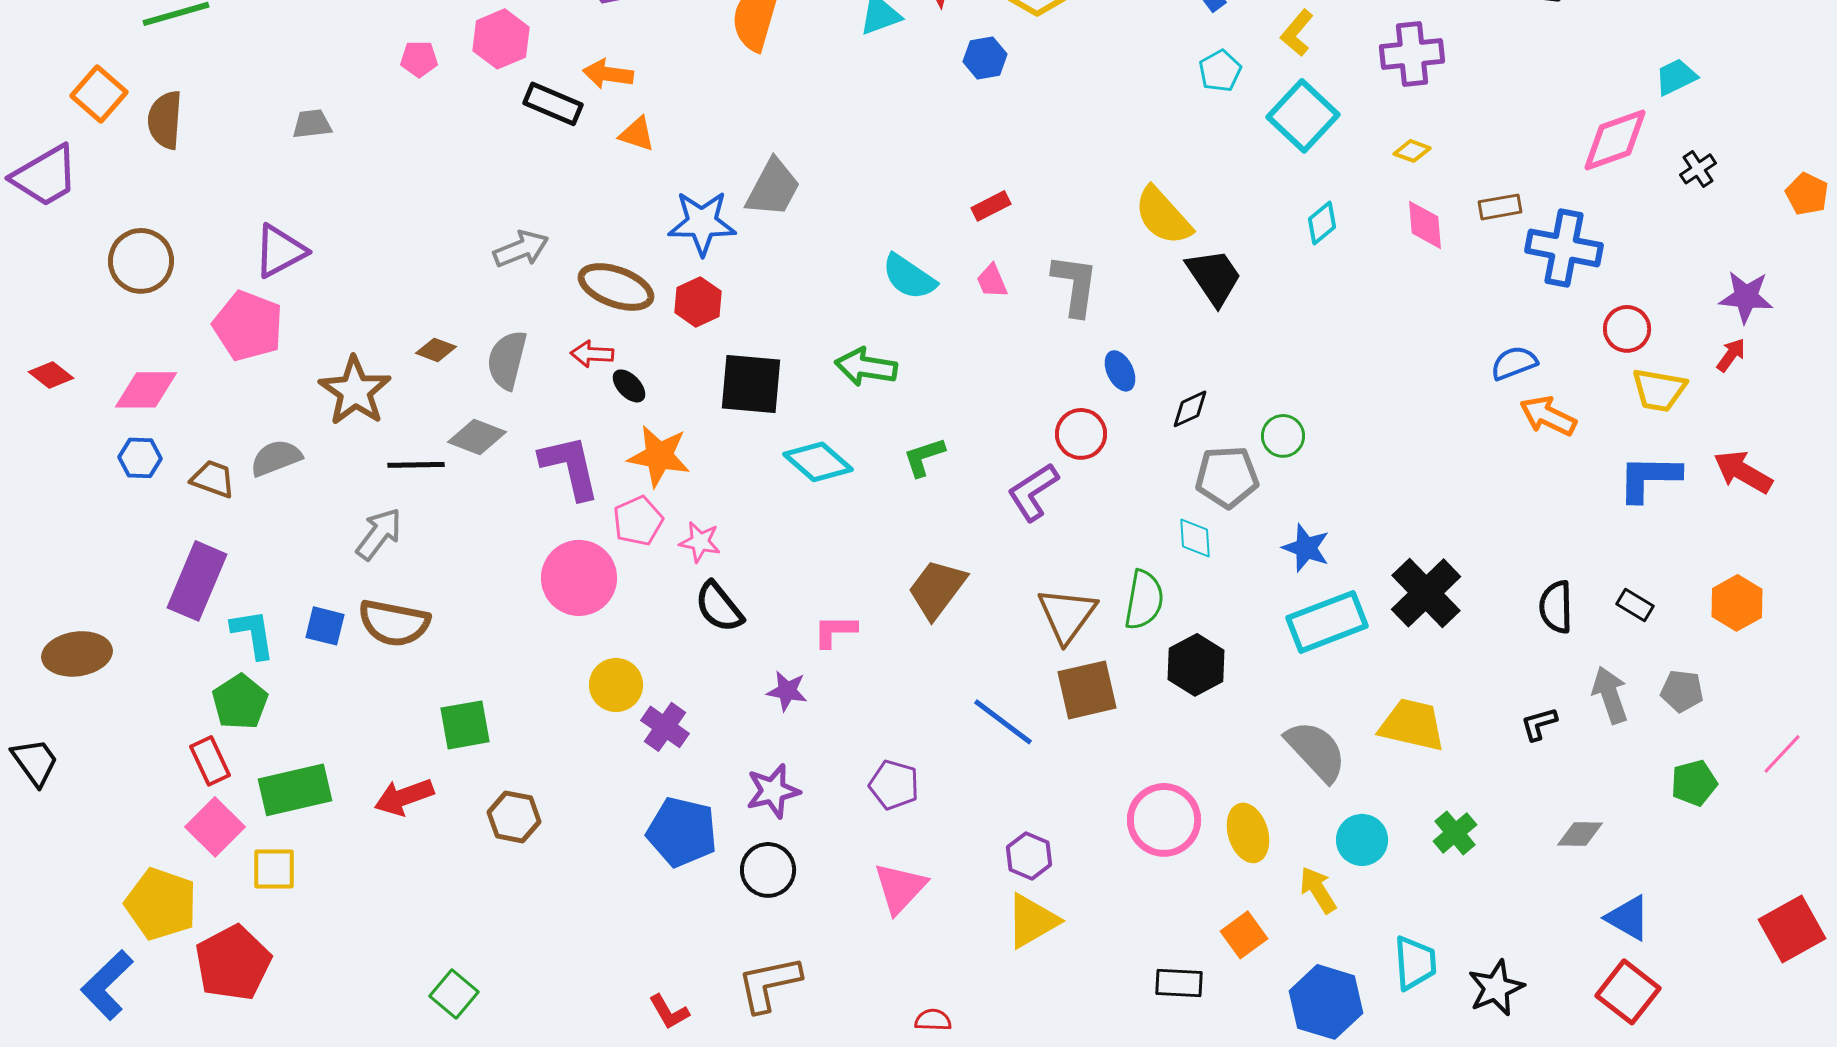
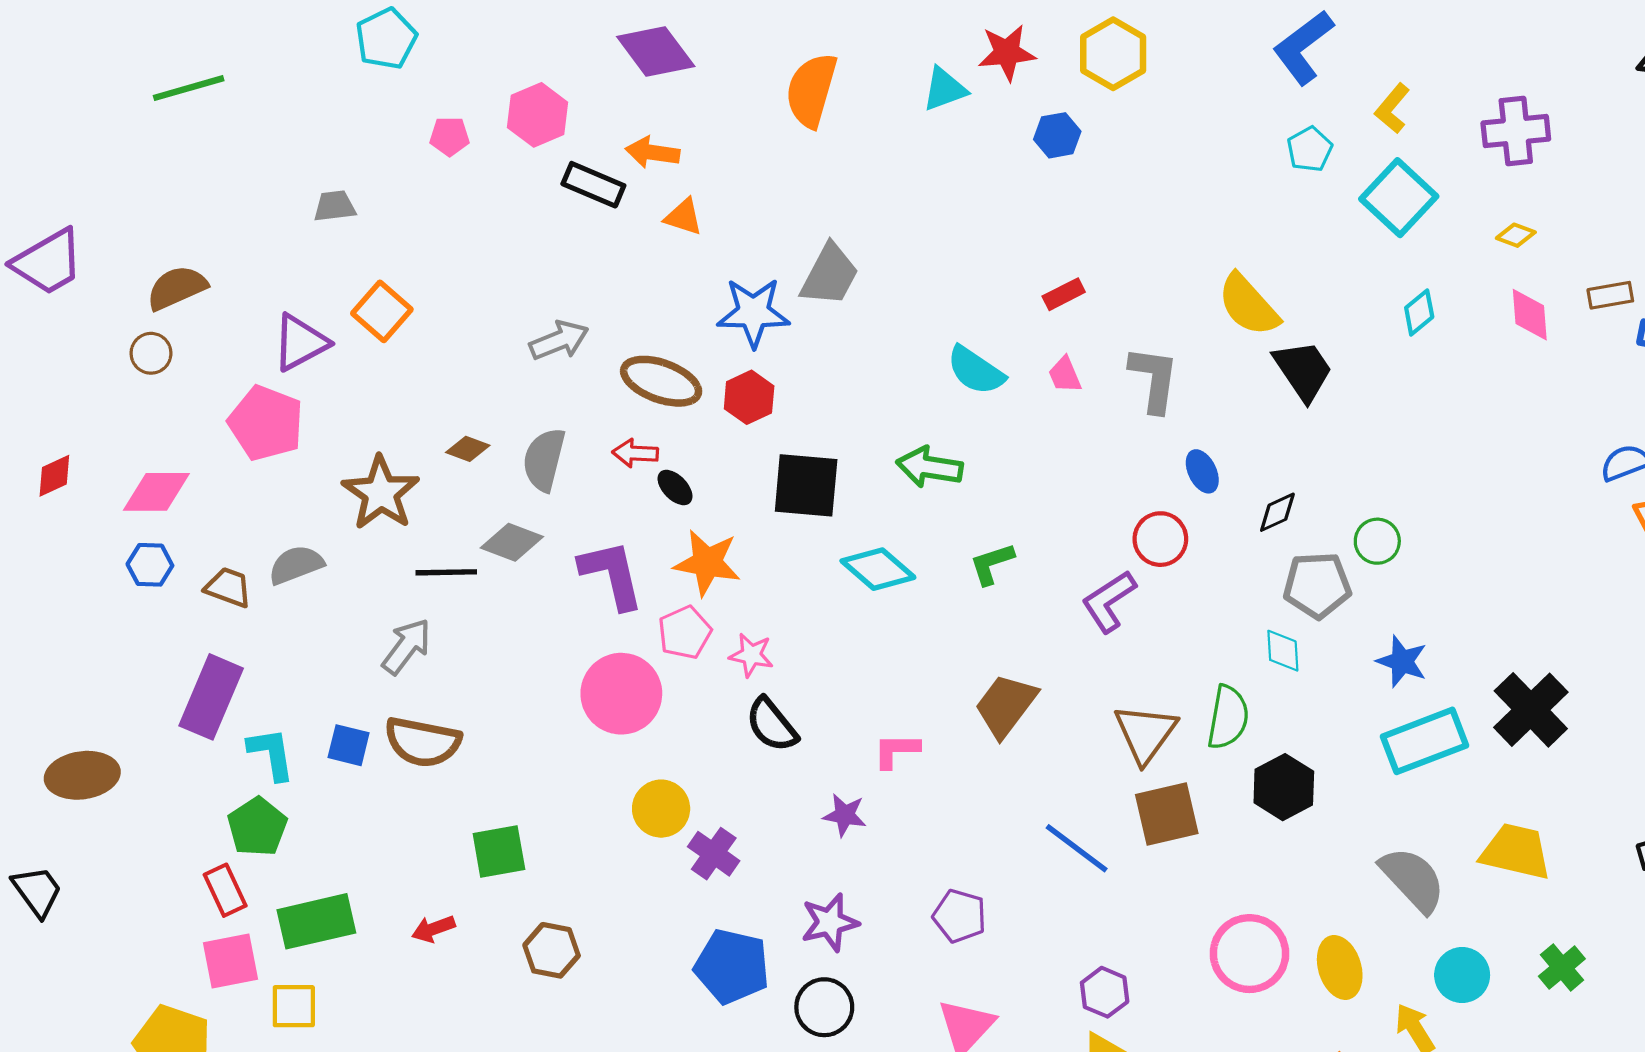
orange square: (99, 94) -> (382, 311), moved
brown semicircle: (165, 120) -> (177, 288), moved, turned 62
brown circle: (141, 261) -> (151, 353), size x0.6
red diamond: (51, 375) -> (54, 476), turned -63
red arrow: (404, 797) -> (433, 929), size x0.7
pink square: (215, 827) -> (230, 961), turned 34

